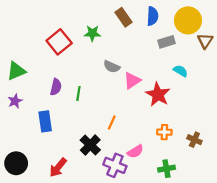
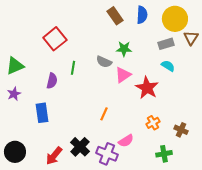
green star: (92, 33) -> (124, 49), moved
gray rectangle: (166, 42) -> (166, 44), moved
green line: (78, 93) -> (73, 68), moved
orange cross: (164, 132) -> (153, 123), turned -32
black cross: (90, 145) -> (80, 147), moved
green cross: (166, 169) -> (164, 154), moved

